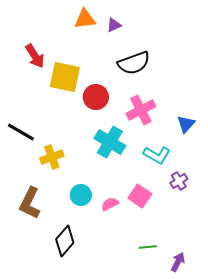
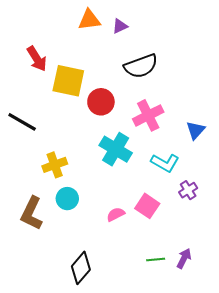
black line: (21, 132) -> (22, 122), moved
cyan circle: (81, 195) -> (67, 199), moved
black diamond: (65, 241) -> (81, 268), moved
purple arrow: (178, 262) -> (184, 258), moved

